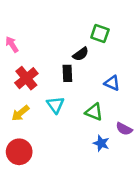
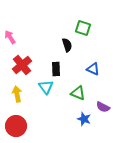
black semicircle: (81, 54) -> (67, 45), turned -72
black rectangle: (67, 73) -> (56, 69), moved
yellow arrow: (20, 113) -> (17, 94), turned 119

